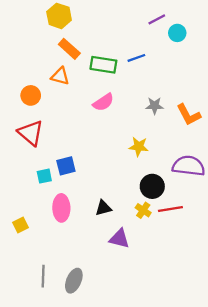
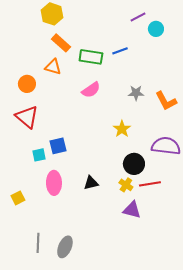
yellow star: (139, 147) -> (122, 129), turned 30
purple triangle: (119, 239) -> (132, 210), moved

